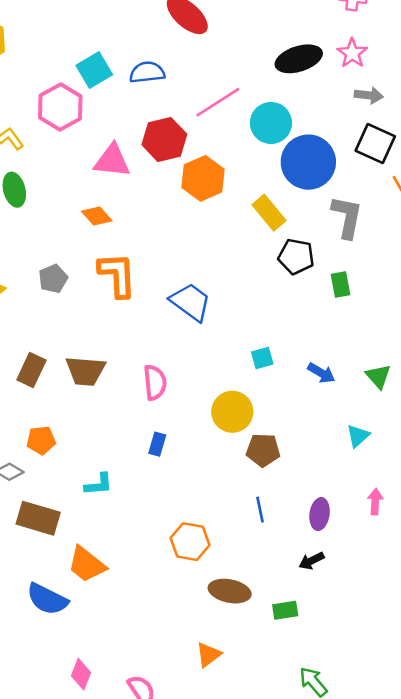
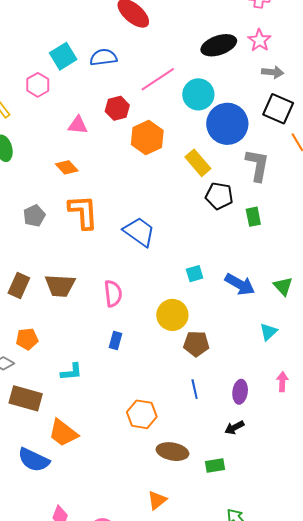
pink hexagon: (60, 107) -> (38, 85), size x0.7
red hexagon: (164, 139) -> (117, 108), size x0.7
pink triangle: (112, 161) -> (78, 125), size x0.7
blue arrow: (321, 373) -> (240, 284), size x1.4

